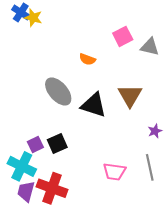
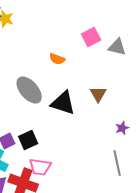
brown triangle: (130, 96) -> (98, 94), size x0.7
pink trapezoid: (114, 172) -> (40, 167), moved

